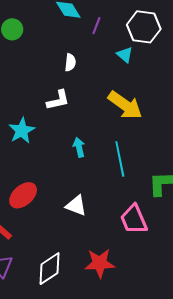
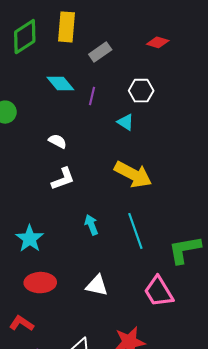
white hexagon: (144, 27) -> (141, 91), size x0.7
white semicircle: (70, 62) -> (58, 141), moved, turned -60
cyan star: (22, 131) -> (30, 239), moved
red ellipse: (23, 195) -> (40, 283), turned 48

